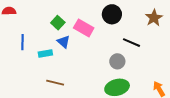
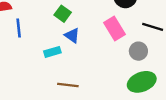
pink rectangle: (84, 28) -> (114, 29), moved, turned 36
blue line: (23, 42) -> (19, 28), moved

